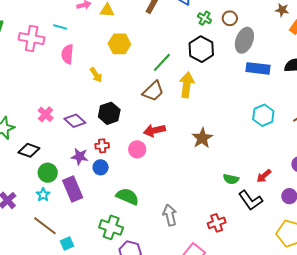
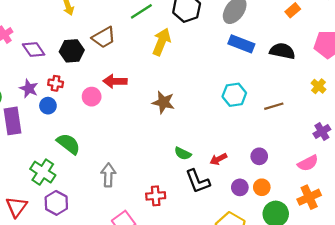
brown trapezoid: (153, 91) -> (104, 37), moved
brown star: (202, 138) -> (163, 102), turned 30

